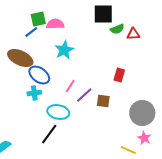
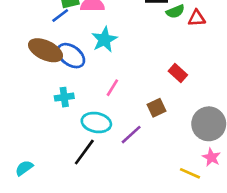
blue ellipse: (39, 75) -> (71, 56), moved
red rectangle: (119, 75) -> (178, 73), turned -64
purple line: (84, 95) -> (131, 135), moved
brown square: (103, 101) -> (157, 108), turned -32

